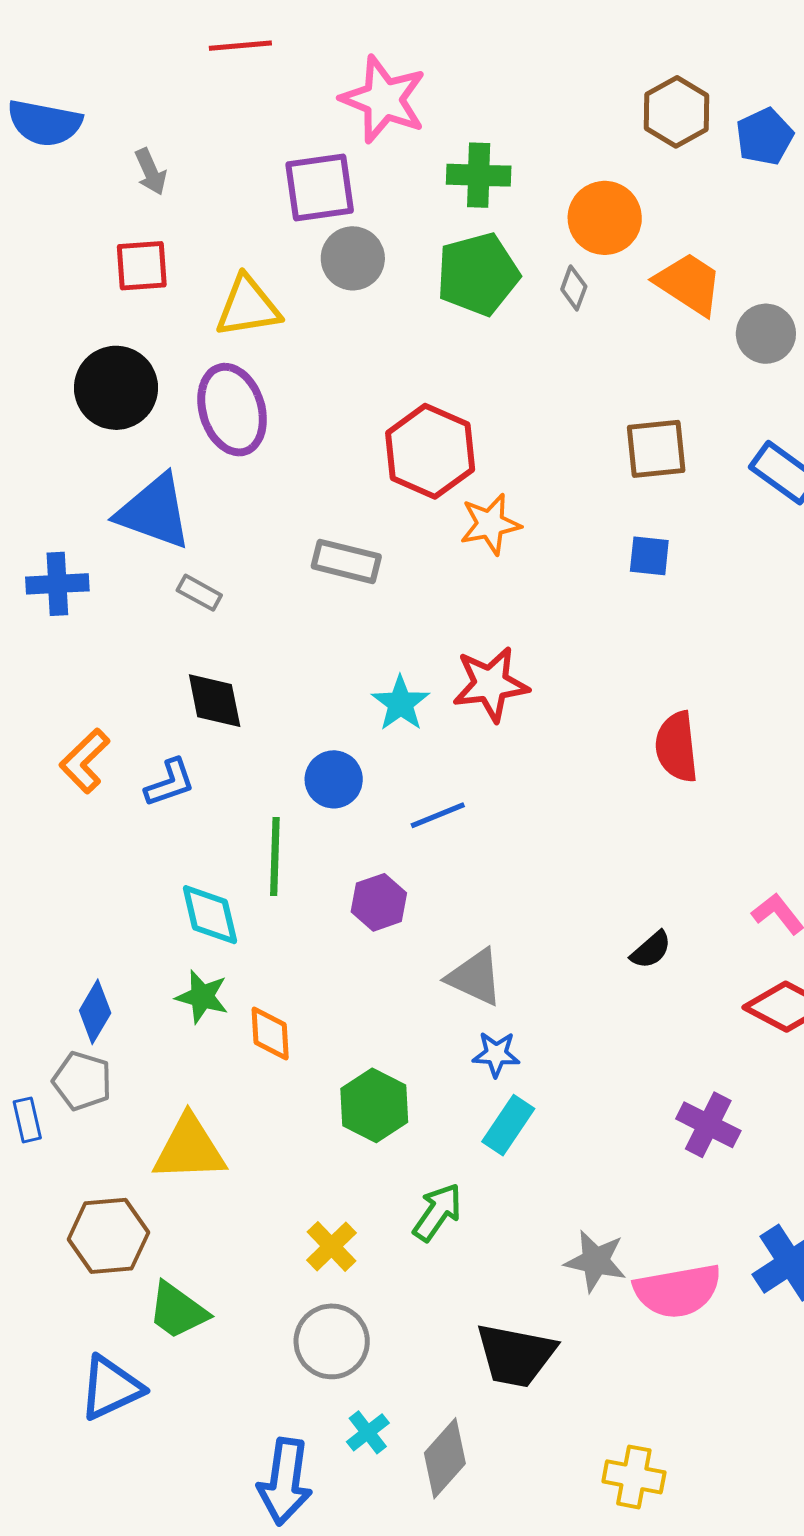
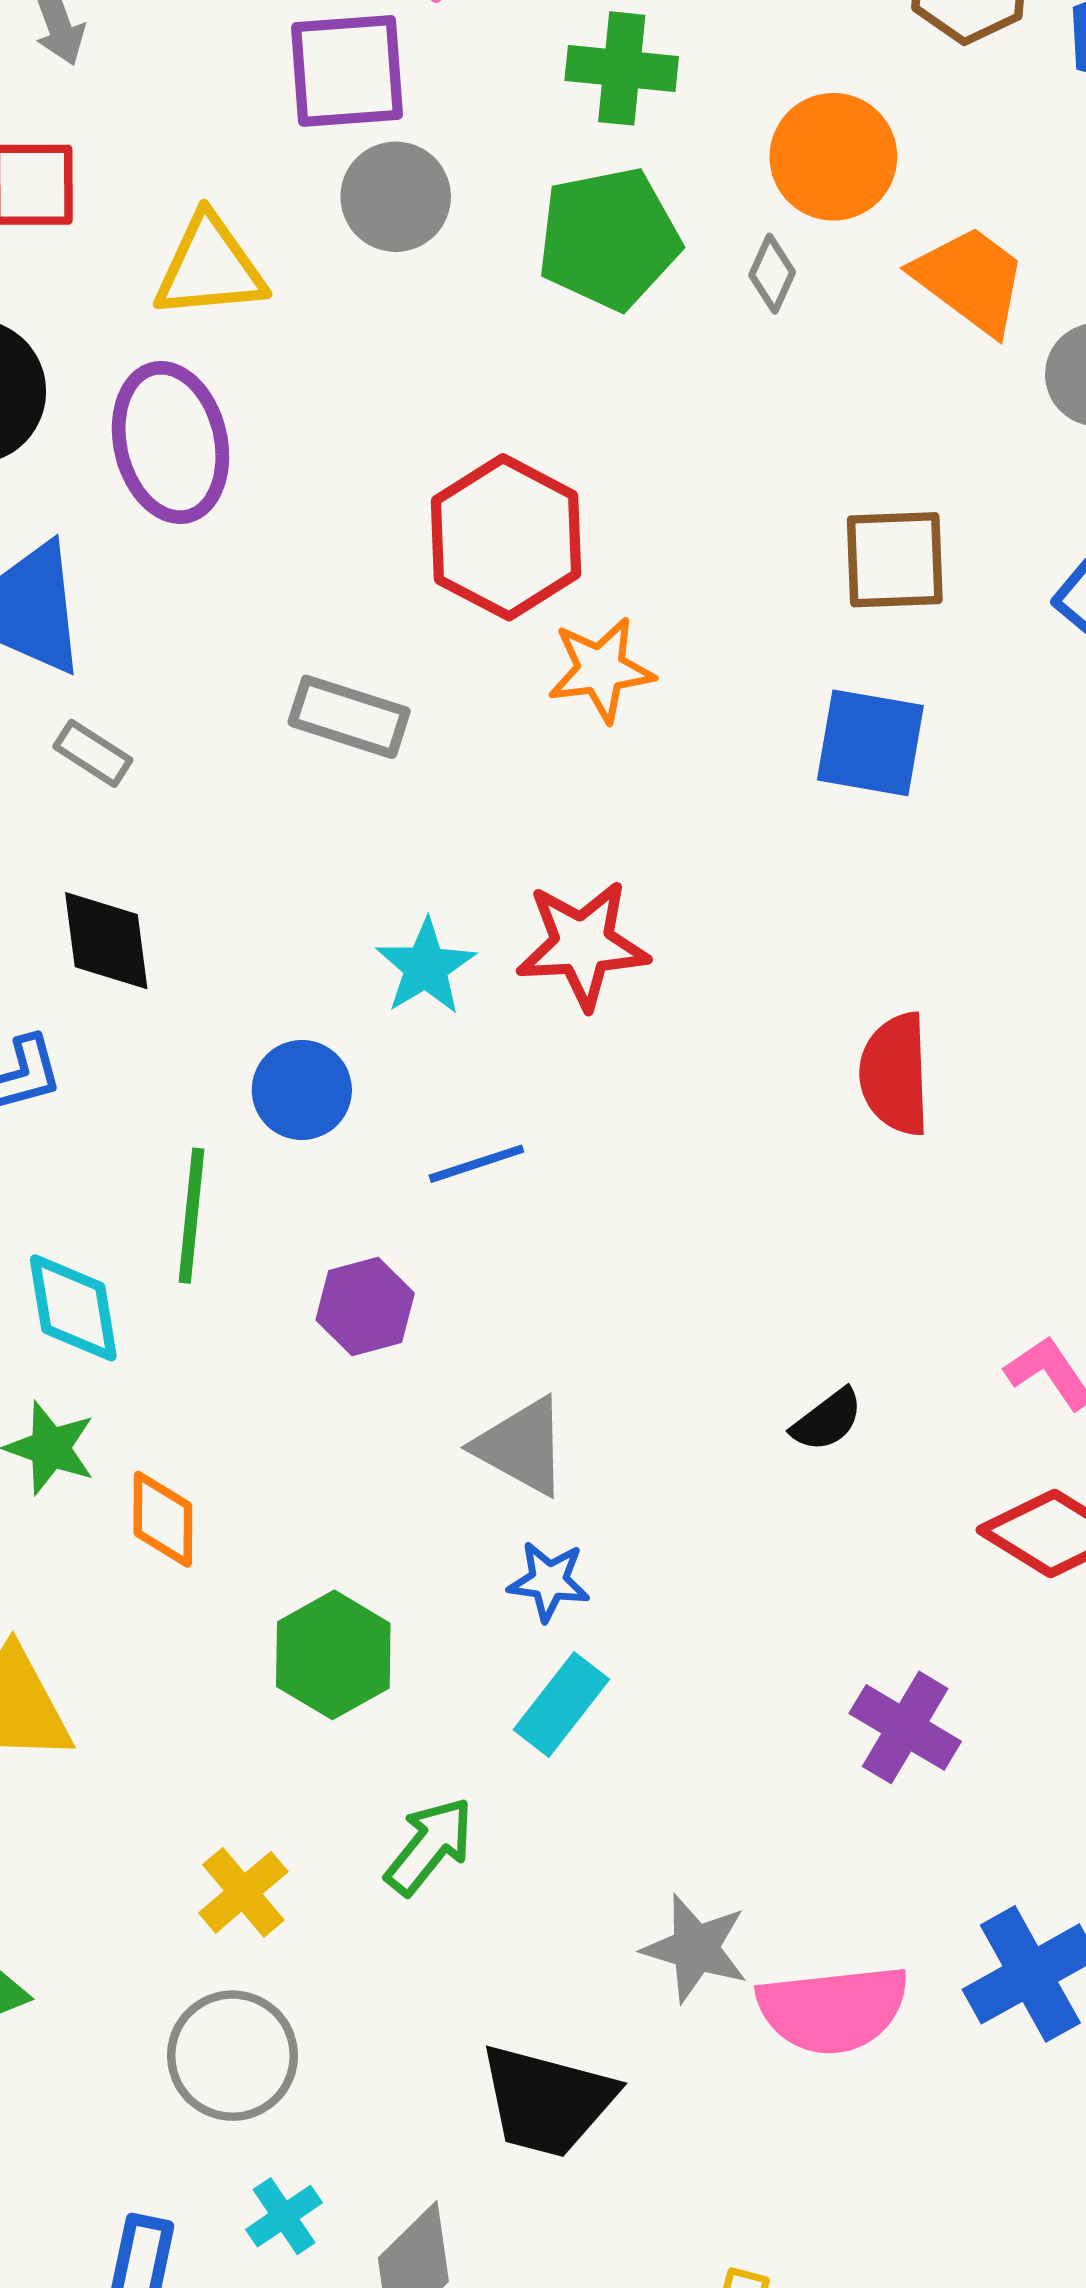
blue square: (649, 556) -> (870, 743), size x1.5

